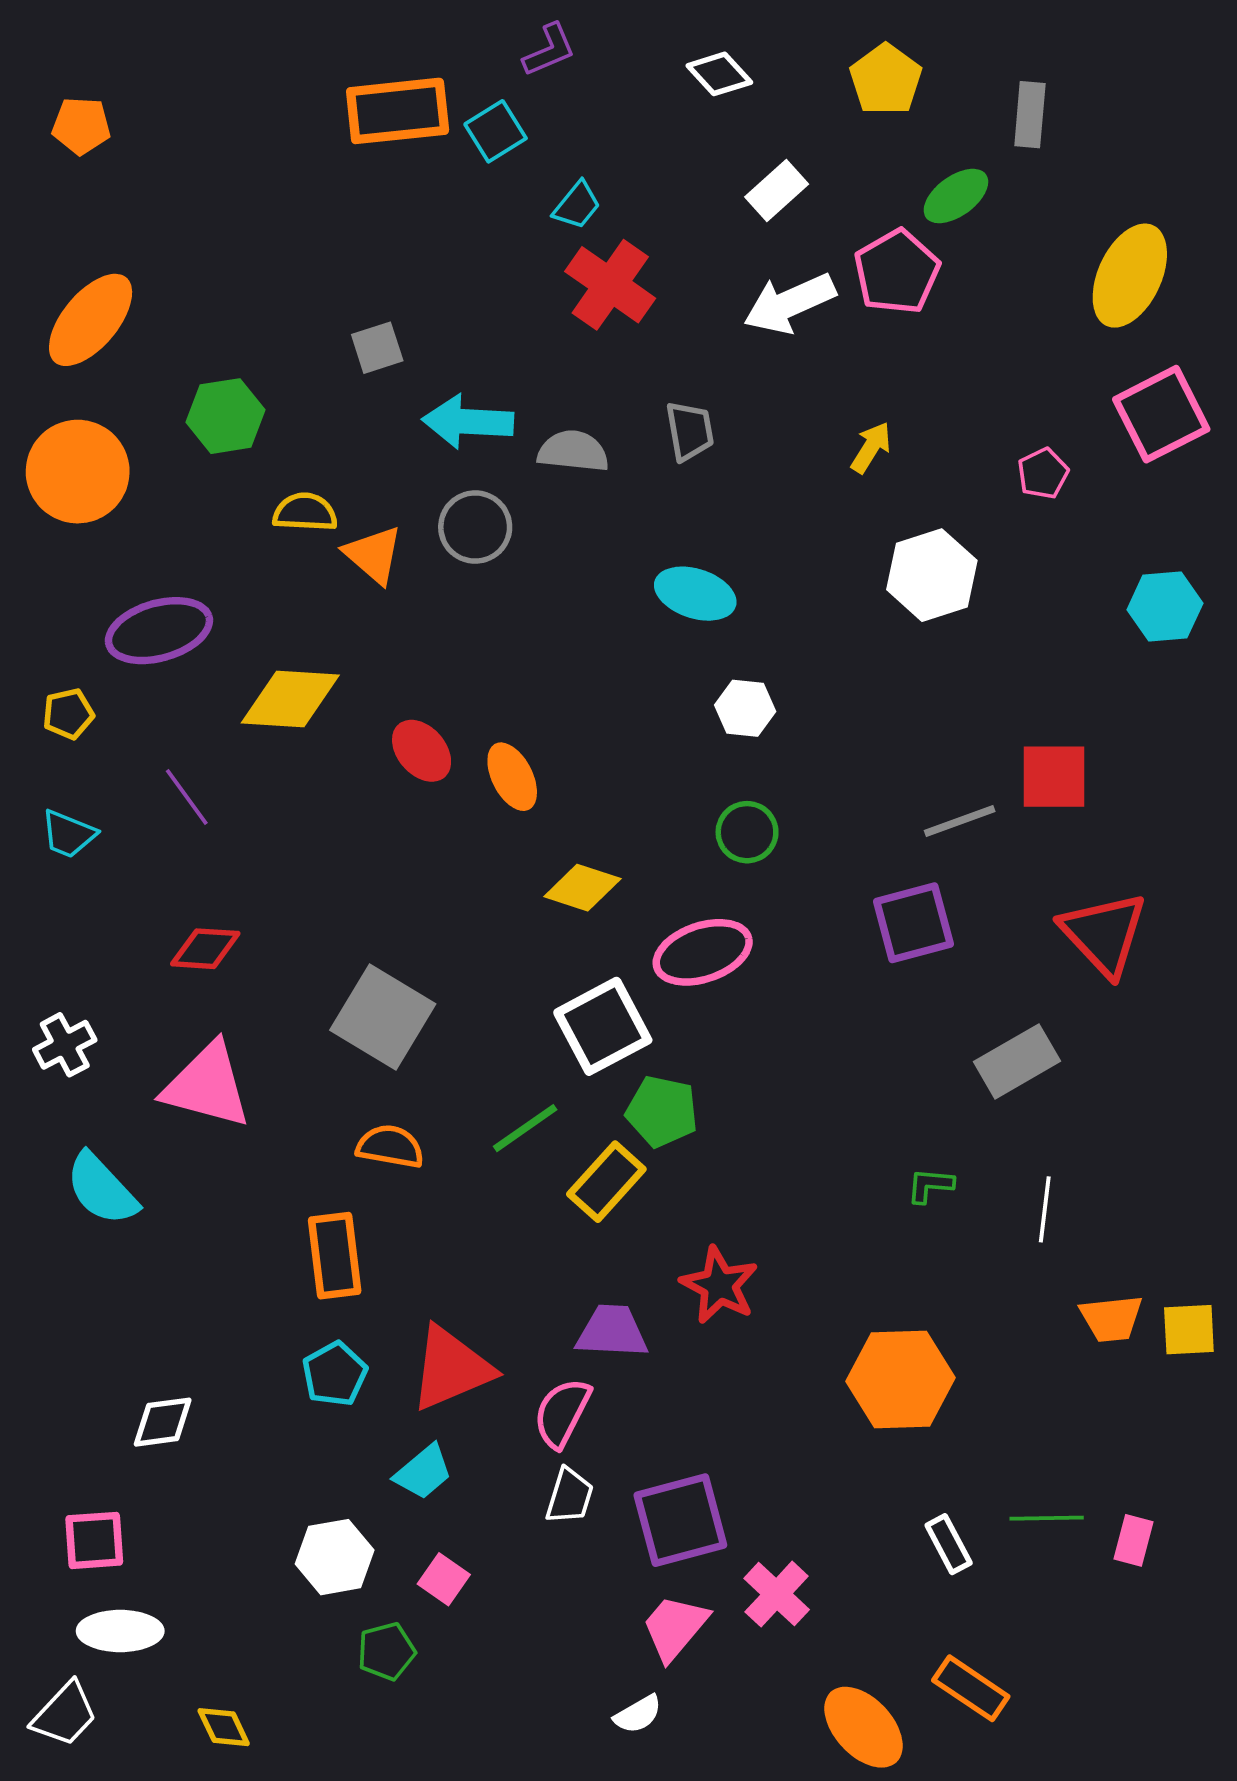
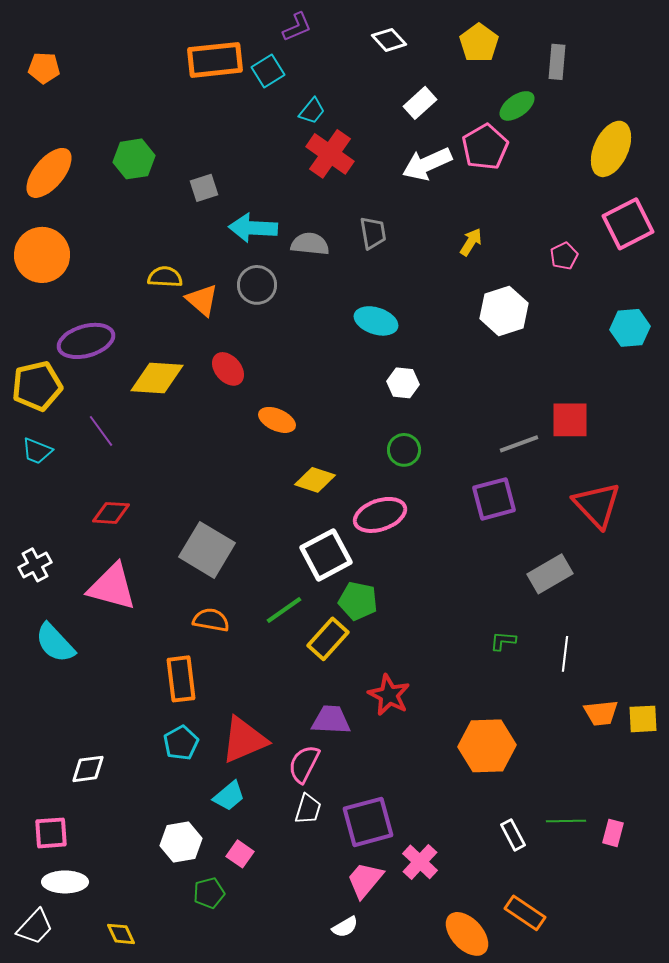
green hexagon: (226, 416) -> (134, 159), moved
yellow pentagon: (68, 714) -> (37, 386), size x1.8
red ellipse: (422, 751) -> (228, 369), moved
orange ellipse: (512, 777) -> (277, 420), turned -39

